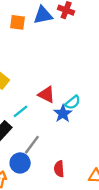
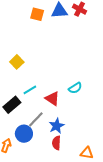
red triangle: (46, 95) -> (52, 98), moved
blue star: (63, 114) -> (57, 126), moved

